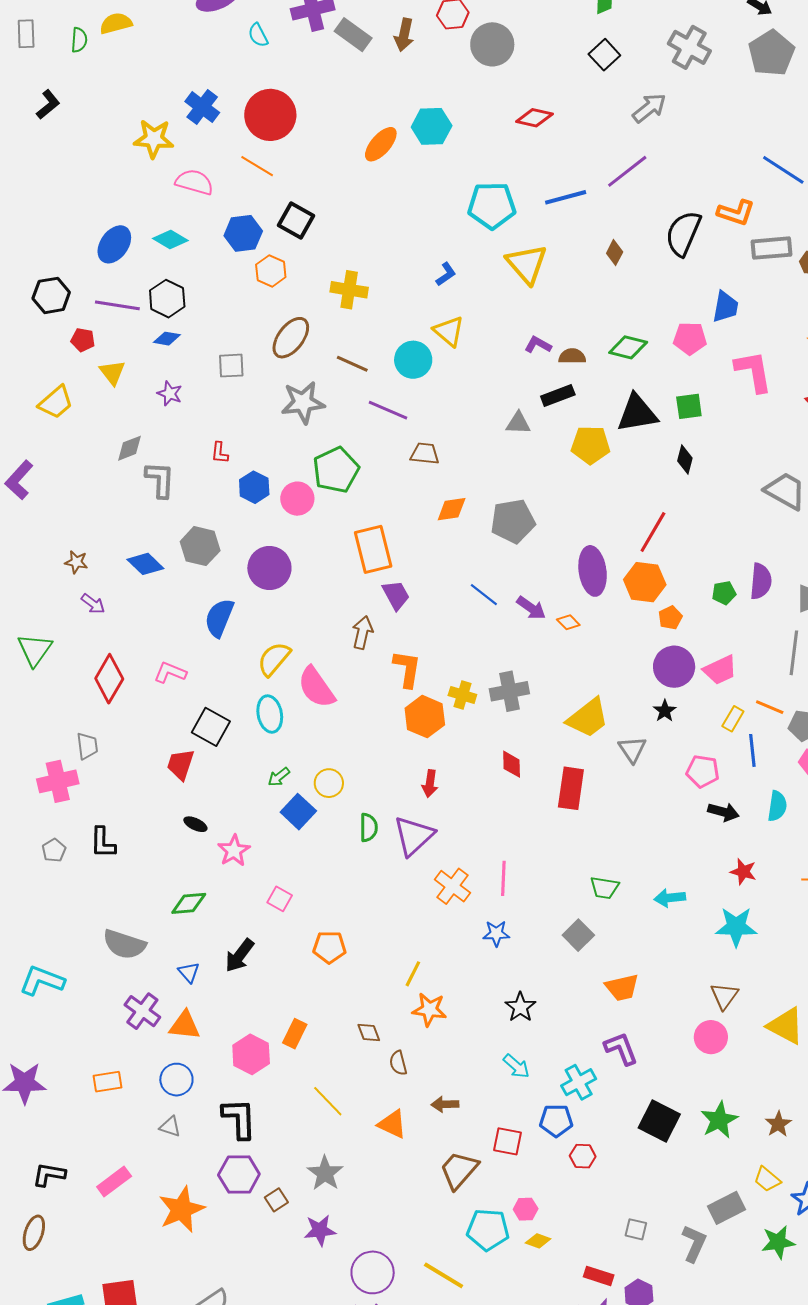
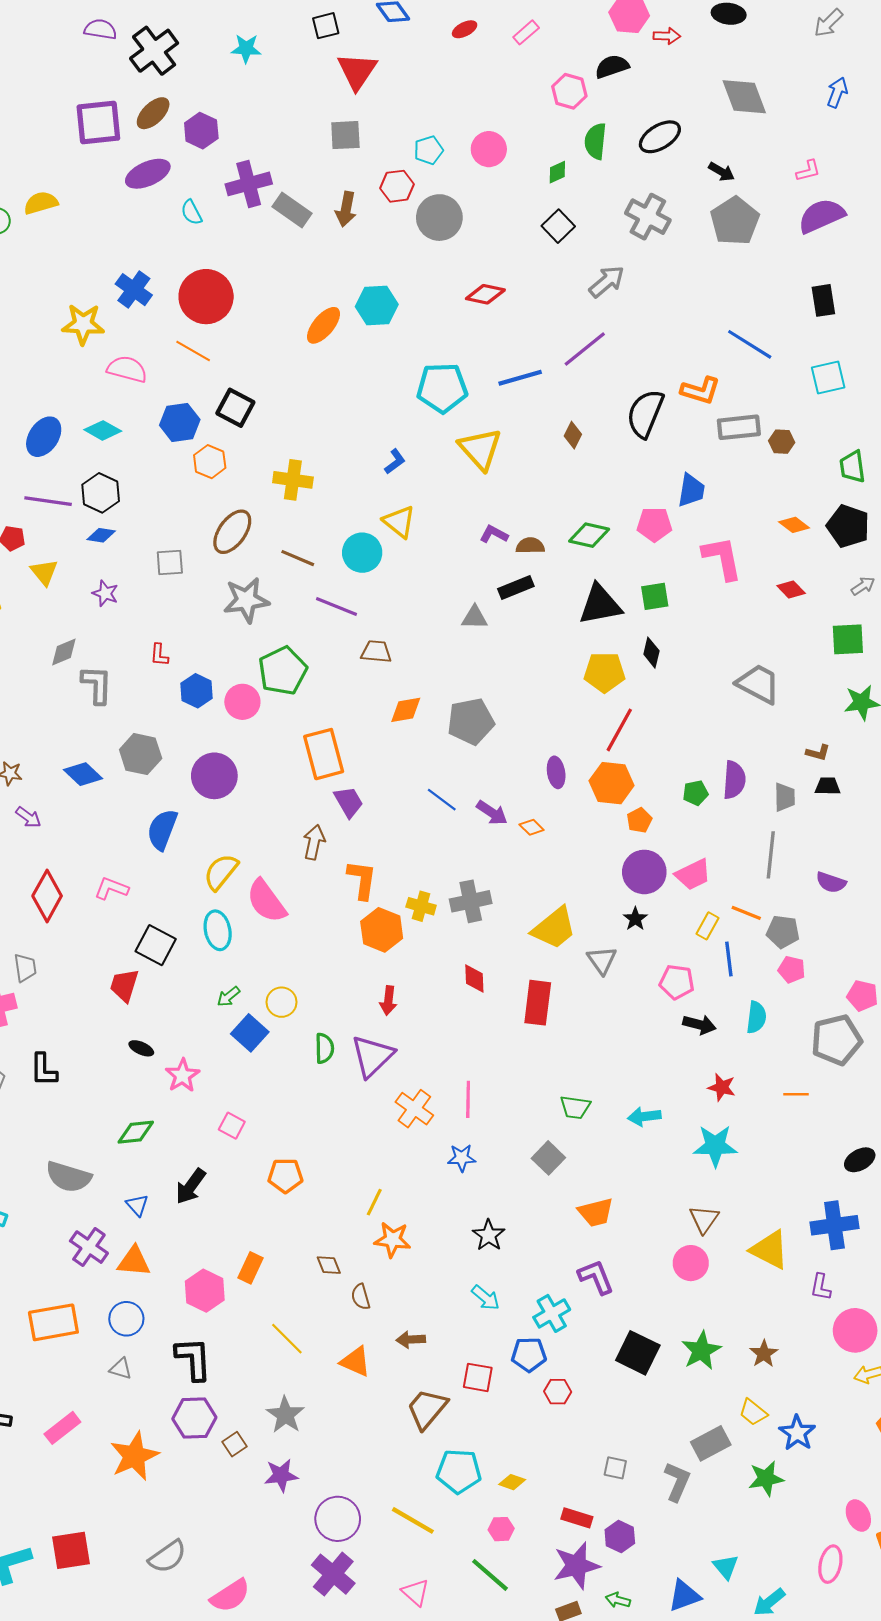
yellow pentagon: (591, 445) -> (604, 672), moved
purple ellipse: (593, 571) -> (556, 772), size x0.6
orange rectangle: (108, 1082) -> (53, 1322), size x1.6
pink hexagon: (526, 1209) -> (501, 1529), moved

